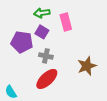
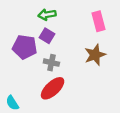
pink rectangle: (66, 22) -> (98, 21), moved
brown star: (87, 66) -> (95, 55), moved

